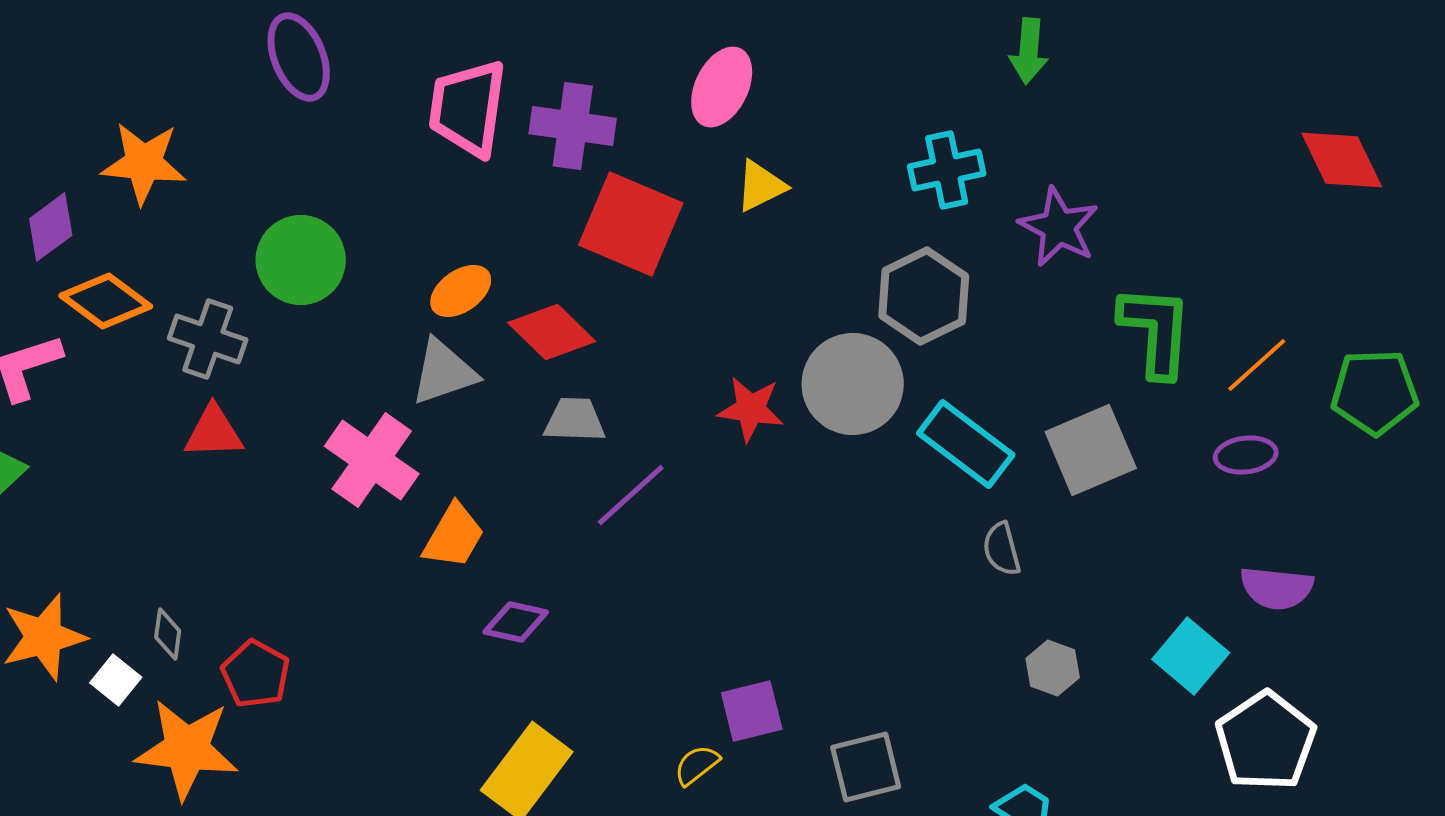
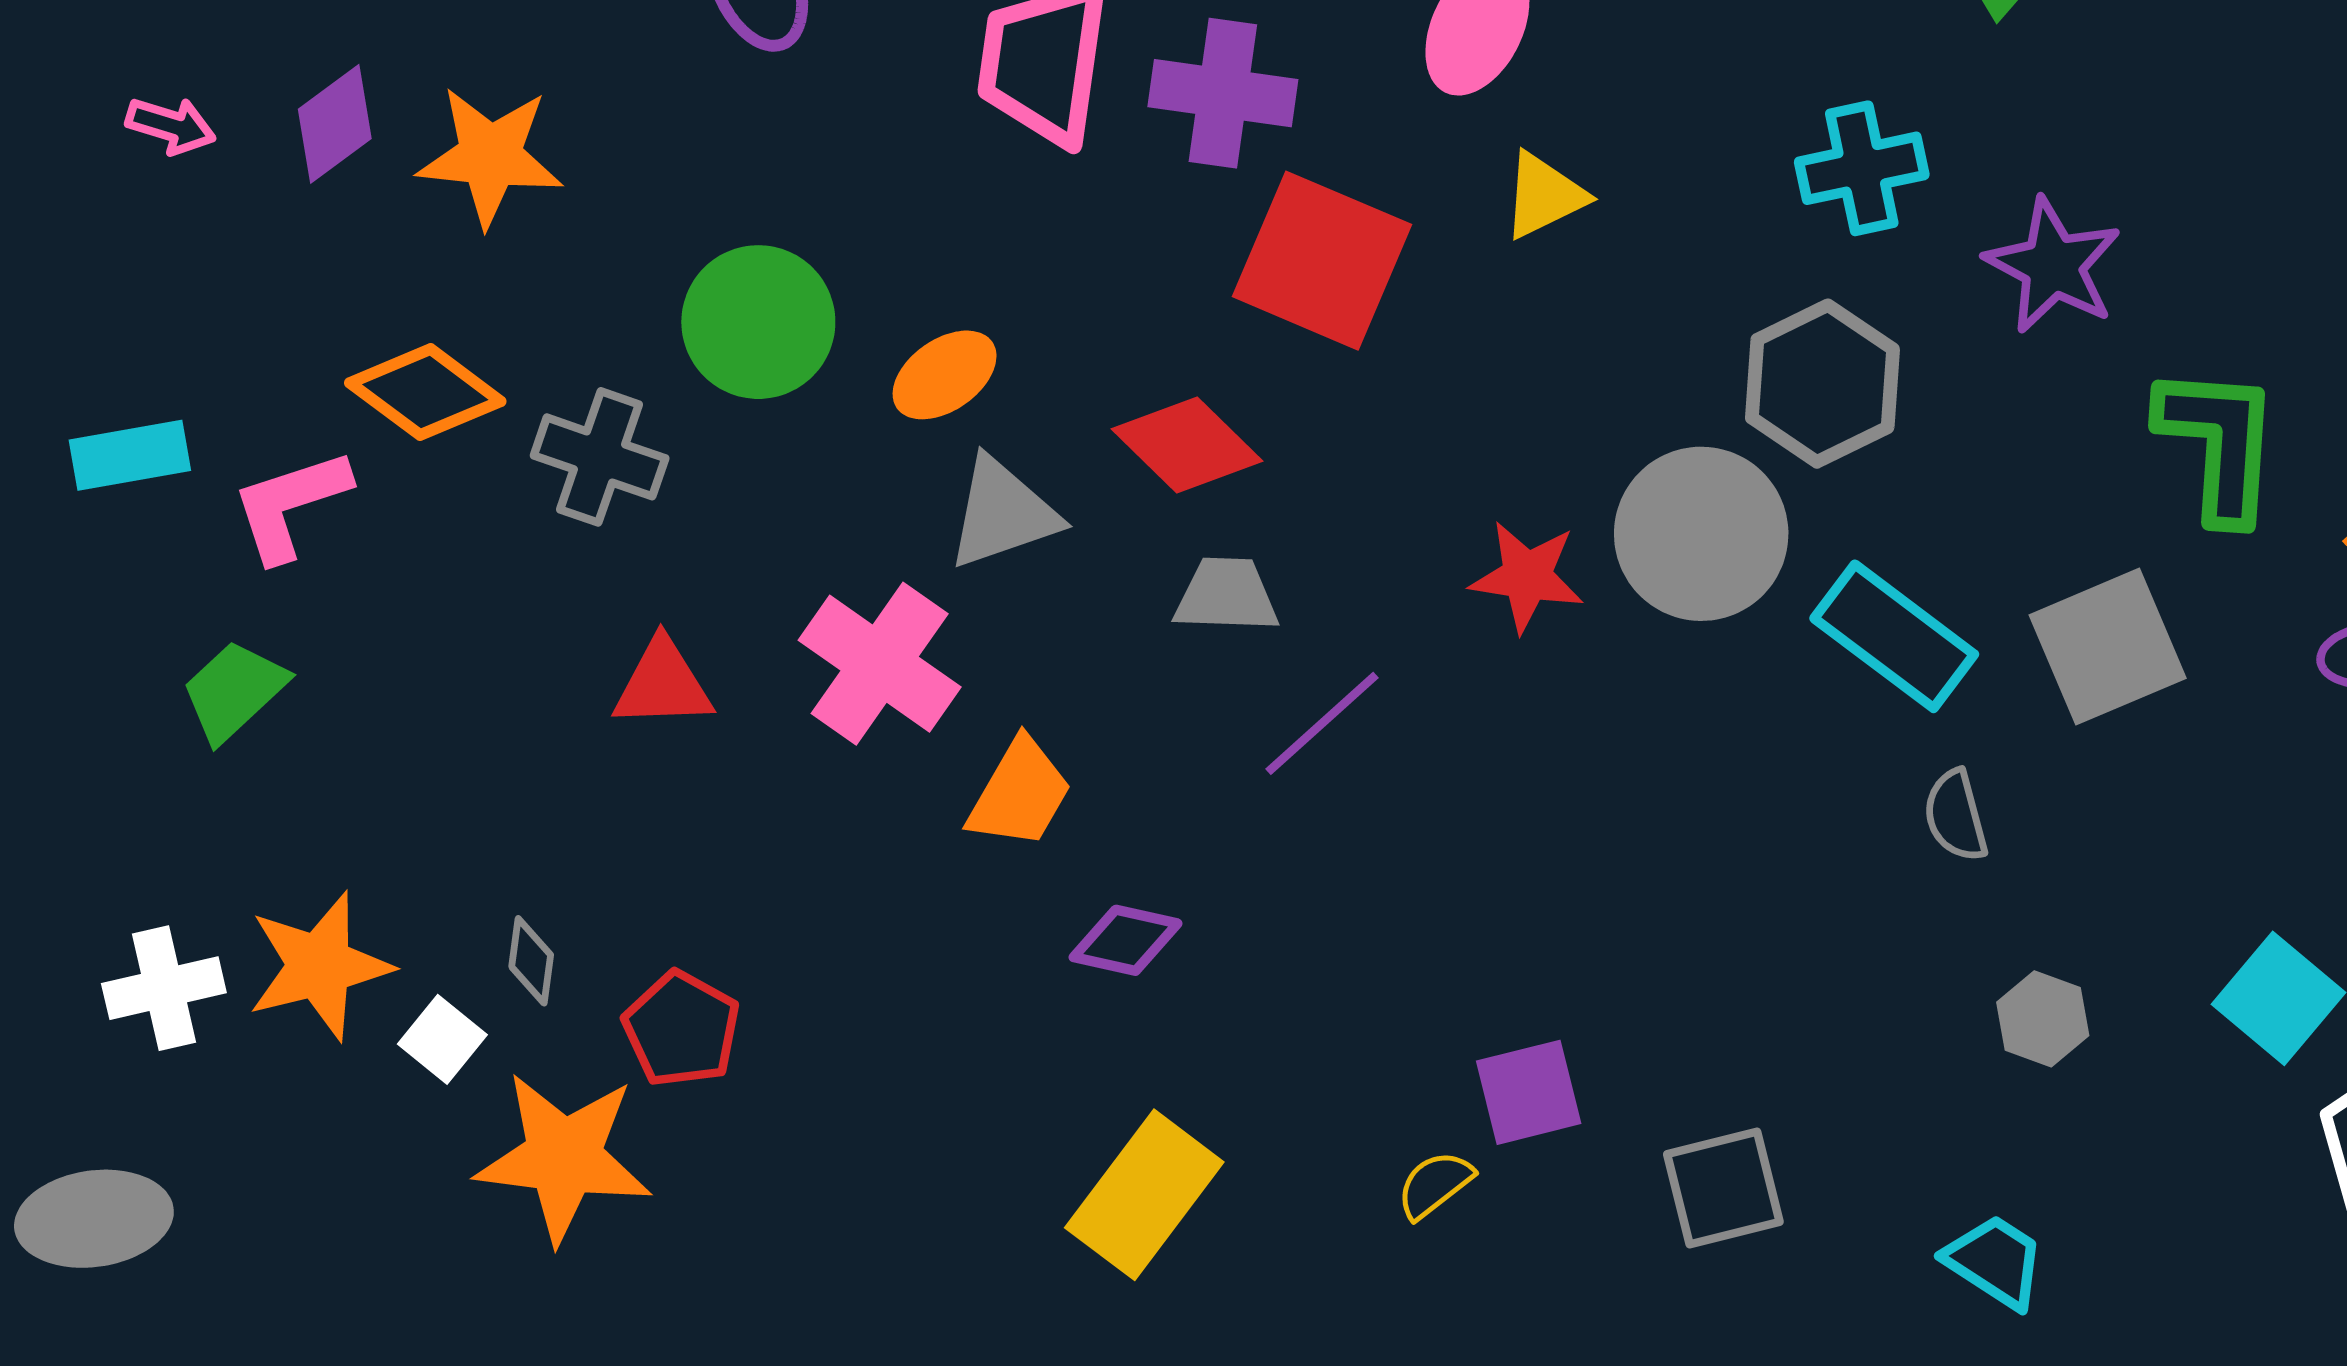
purple diamond: (51, 227) -> (335, 124), moved
orange ellipse: (461, 291) -> (945, 375), moved
red triangle: (214, 432) -> (663, 684), moved

